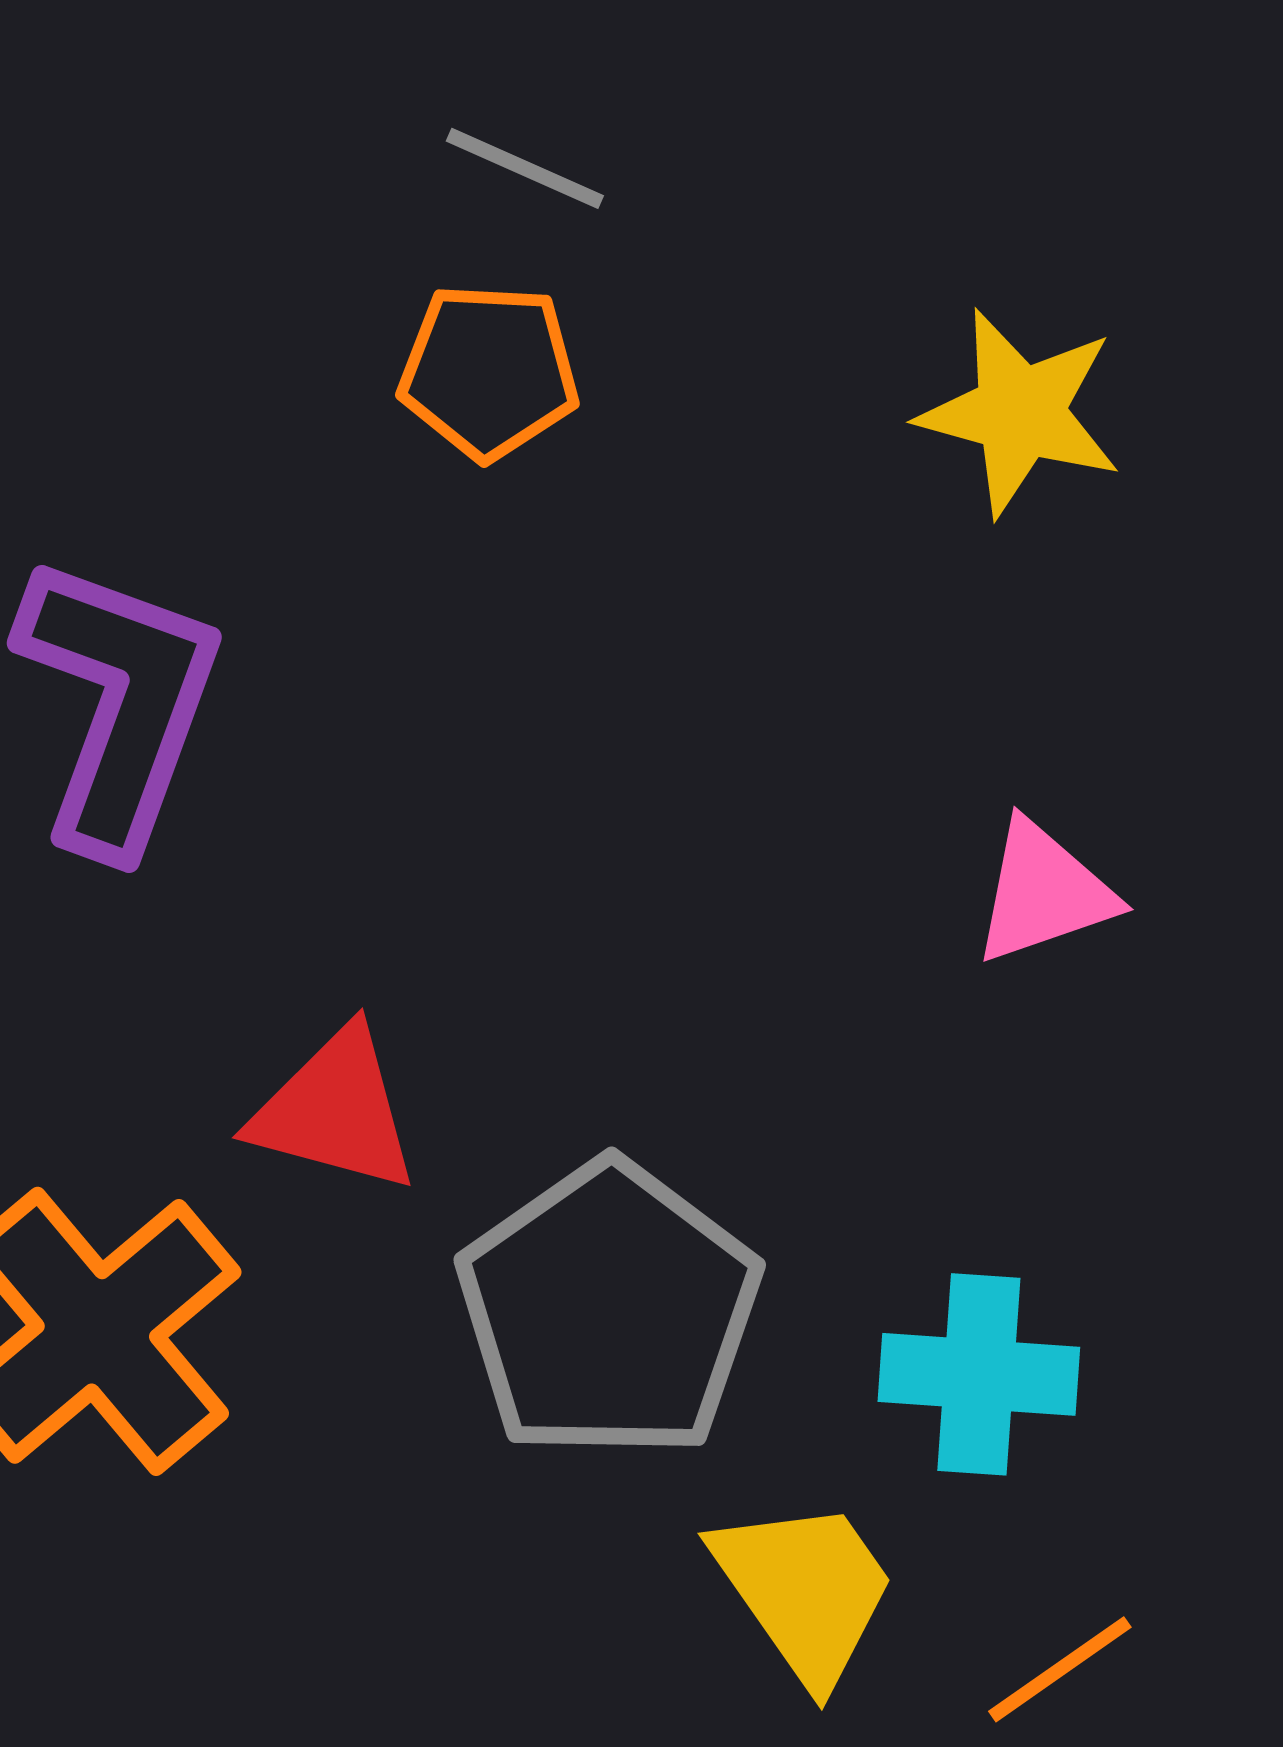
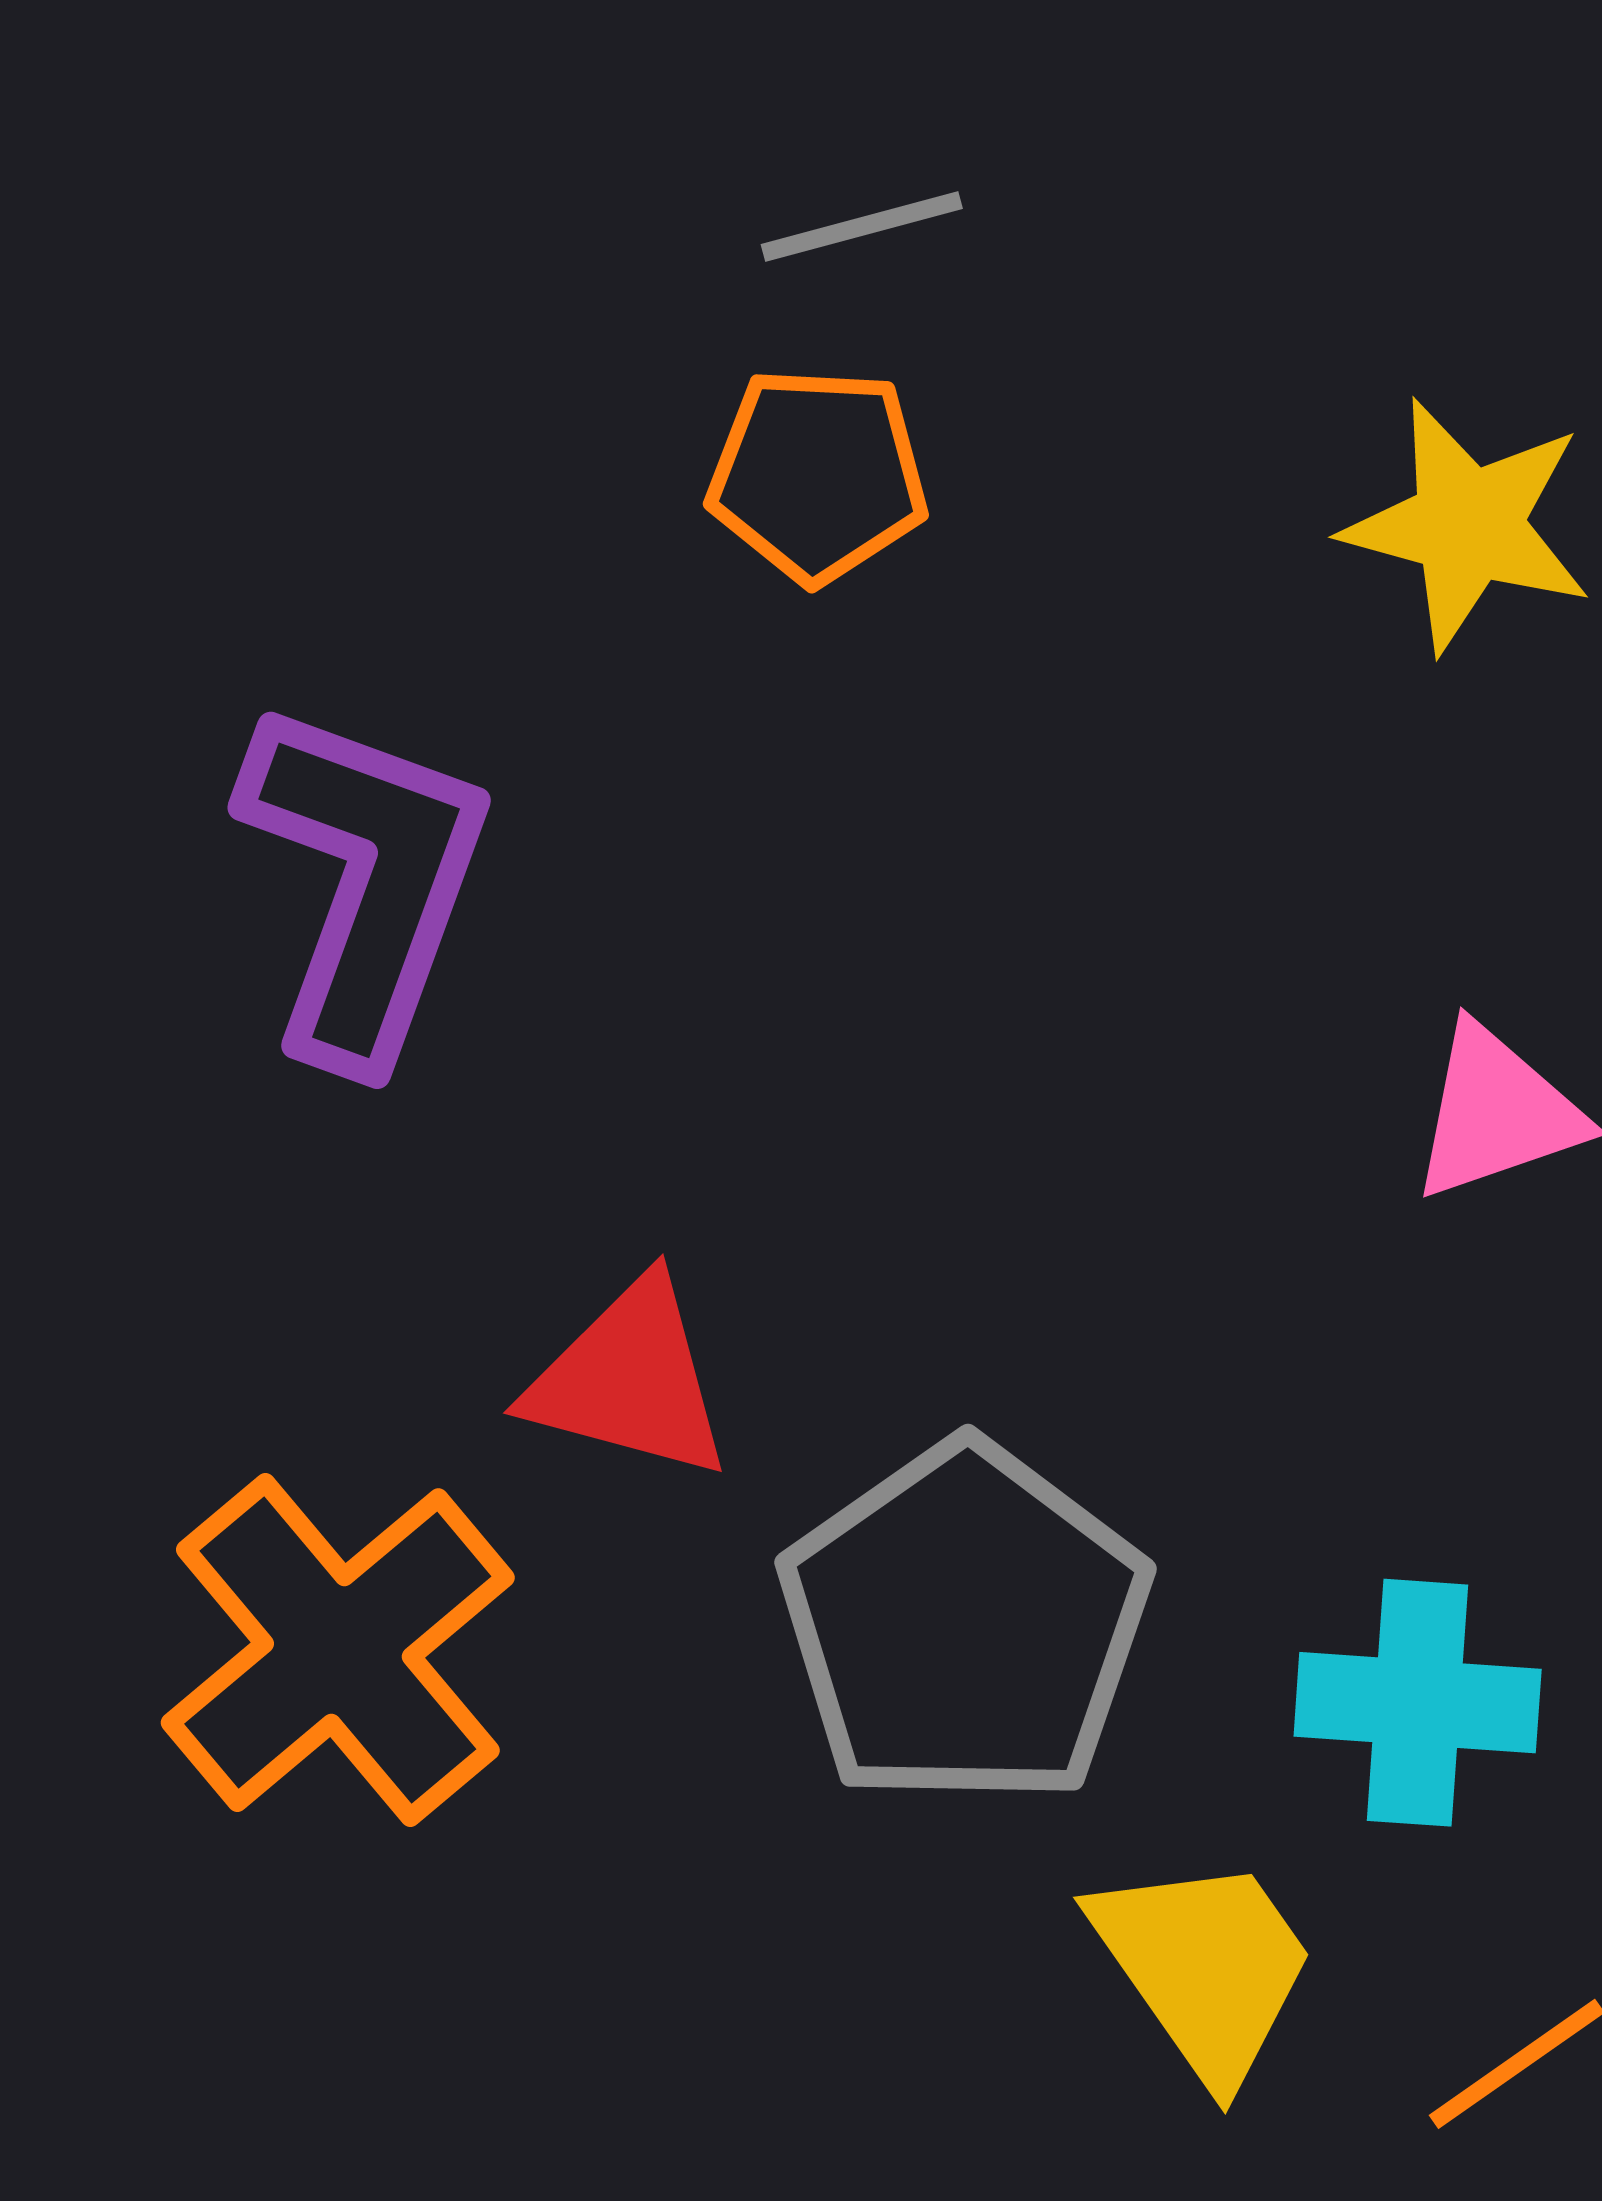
gray line: (525, 168) -> (862, 226), turned -39

